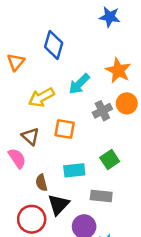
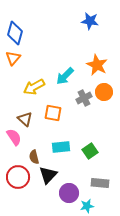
blue diamond: (54, 45) -> (15, 33), moved
green square: (110, 159) -> (90, 151), moved
gray rectangle: (101, 196) -> (100, 183), moved
red circle: (32, 219) -> (18, 177), moved

